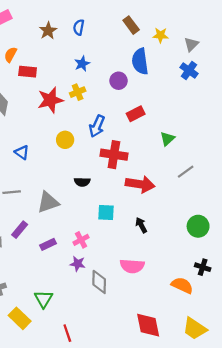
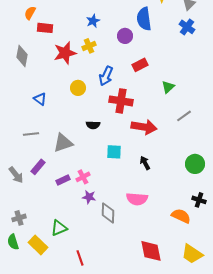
pink cross: (81, 240) -> (83, 177), moved
green triangle: (43, 299) -> (59, 228), turned 36

